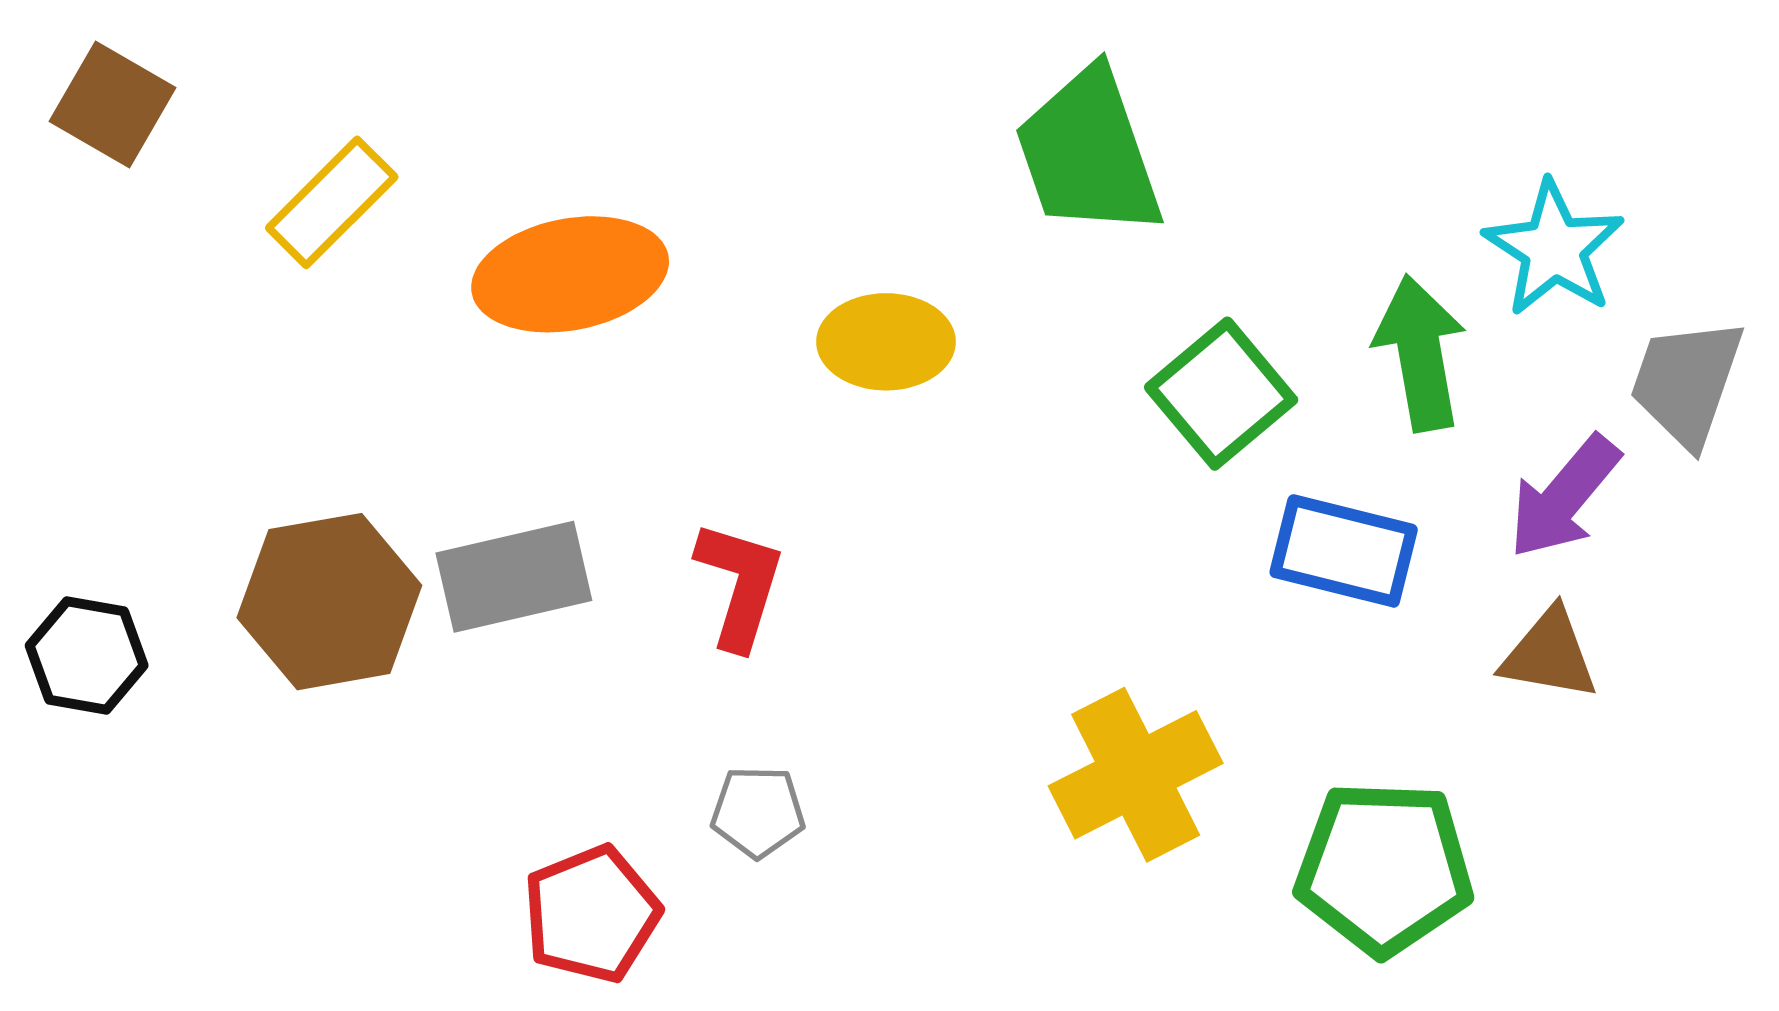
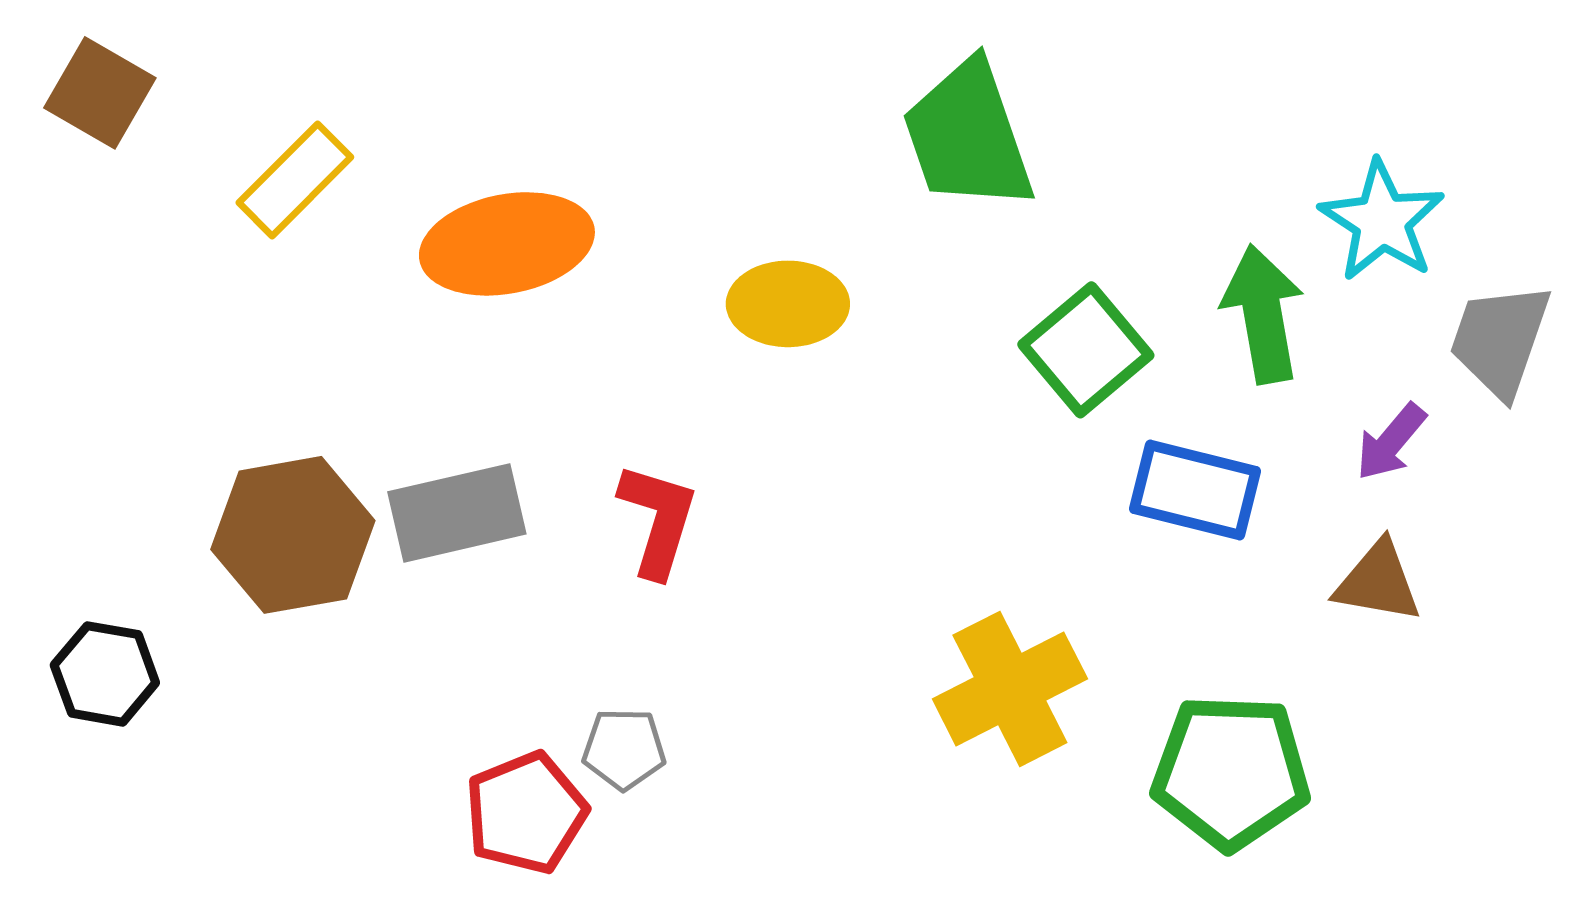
purple arrow: (1564, 497) -> (1391, 442), size x0.7
black hexagon: (87, 656) -> (105, 674), moved
gray pentagon: (758, 812) -> (624, 749), moved

